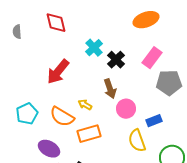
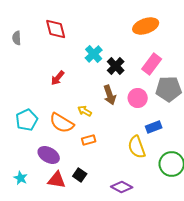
red arrow: (58, 72) -> (58, 78), size x0.6
pink circle: (126, 109) -> (138, 98), moved
orange rectangle: (89, 134) -> (89, 140), size x0.6

